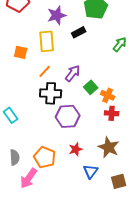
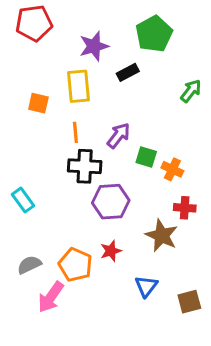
orange line: (45, 71) -> (75, 132), turned -48
green square: (91, 87) -> (146, 157), turned -32
red cross: (112, 113) -> (185, 208), moved
brown star: (109, 147) -> (162, 235), moved
red star: (76, 149) -> (111, 251), moved
gray semicircle: (15, 157) -> (29, 265), turned -112

